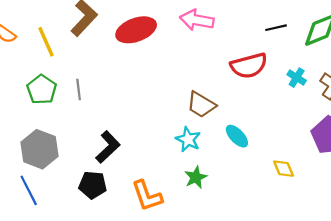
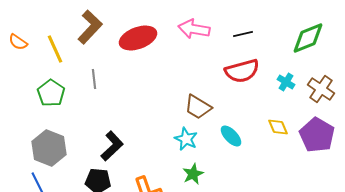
black line: (276, 28) -> (243, 34), moved
gray line: (79, 89) -> (94, 79), moved
yellow diamond: (284, 169) -> (278, 127), moved

